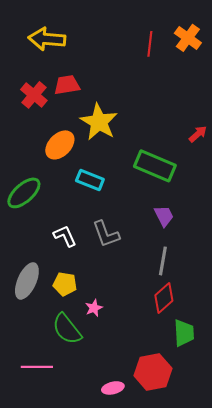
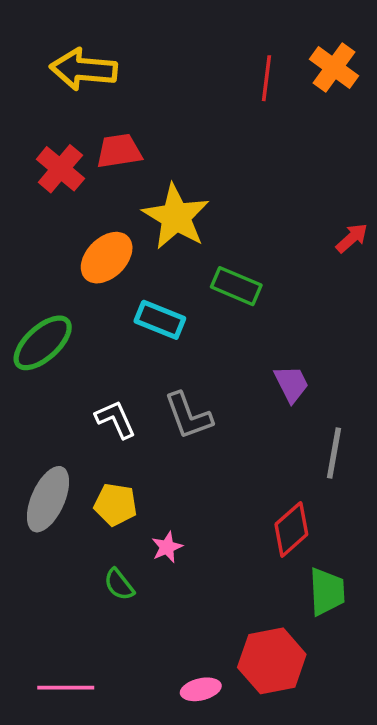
green rectangle: (155, 166) -> (236, 286), moved, size x0.7
gray line: (163, 261) -> (334, 453), moved
green semicircle: (67, 329) -> (119, 585), size x0.6
pink line: (37, 367) -> (66, 688), moved

